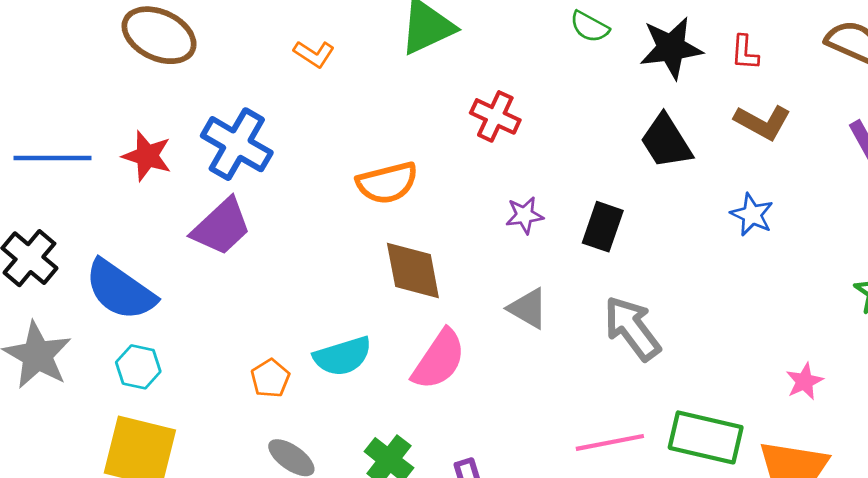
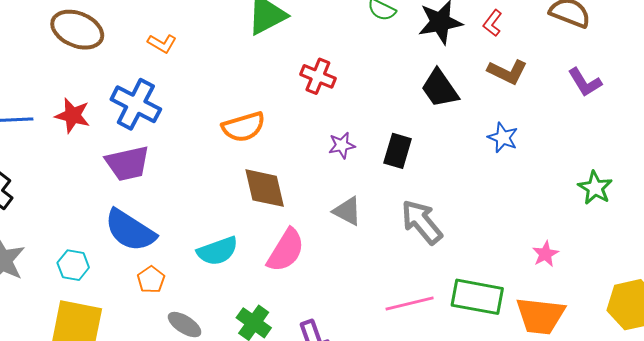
red L-shape: (745, 53) -> (493, 23), turned 36
orange L-shape: (314, 54) -> (162, 43), moved
purple trapezoid: (221, 227) -> (128, 163), turned 33
blue semicircle: (120, 290) -> (130, 230), moved
orange pentagon: (270, 378) -> (151, 280), moved

